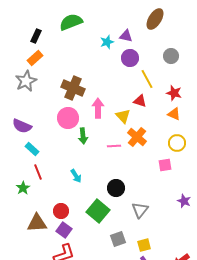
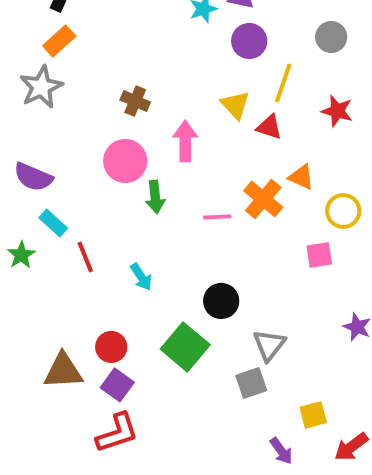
yellow line: (147, 79) -> (283, 83), turned 48
brown cross: (73, 88) -> (135, 101), size x0.6
orange triangle: (174, 114) -> (301, 177), moved
yellow triangle: (123, 116) -> (235, 105), moved
red line: (38, 172) -> (85, 257), moved
green star: (23, 188) -> (21, 255), moved
gray square: (118, 239) -> (251, 383), moved
yellow square: (144, 245) -> (313, 415), moved

